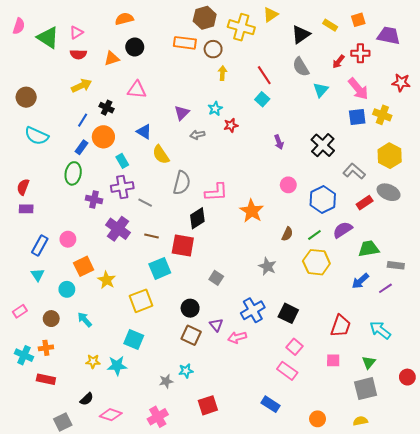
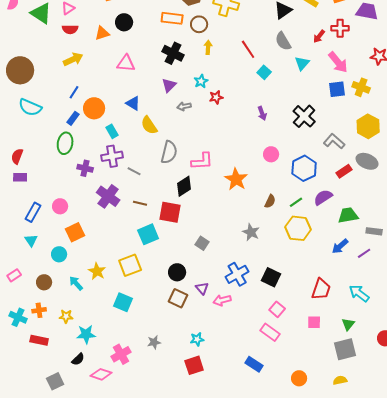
brown circle: (26, 97) -> (20, 70), size x1.4
cyan square: (262, 99) -> (264, 72), moved
black cross: (107, 108) -> (173, 53), moved, size x1.5
yellow star: (107, 280) -> (97, 271), moved
yellow star: (93, 361) -> (66, 316), moved
cyan star: (117, 366) -> (86, 334), moved
cyan star: (186, 371) -> (197, 339), moved
pink cross: (158, 417) -> (121, 354), moved

